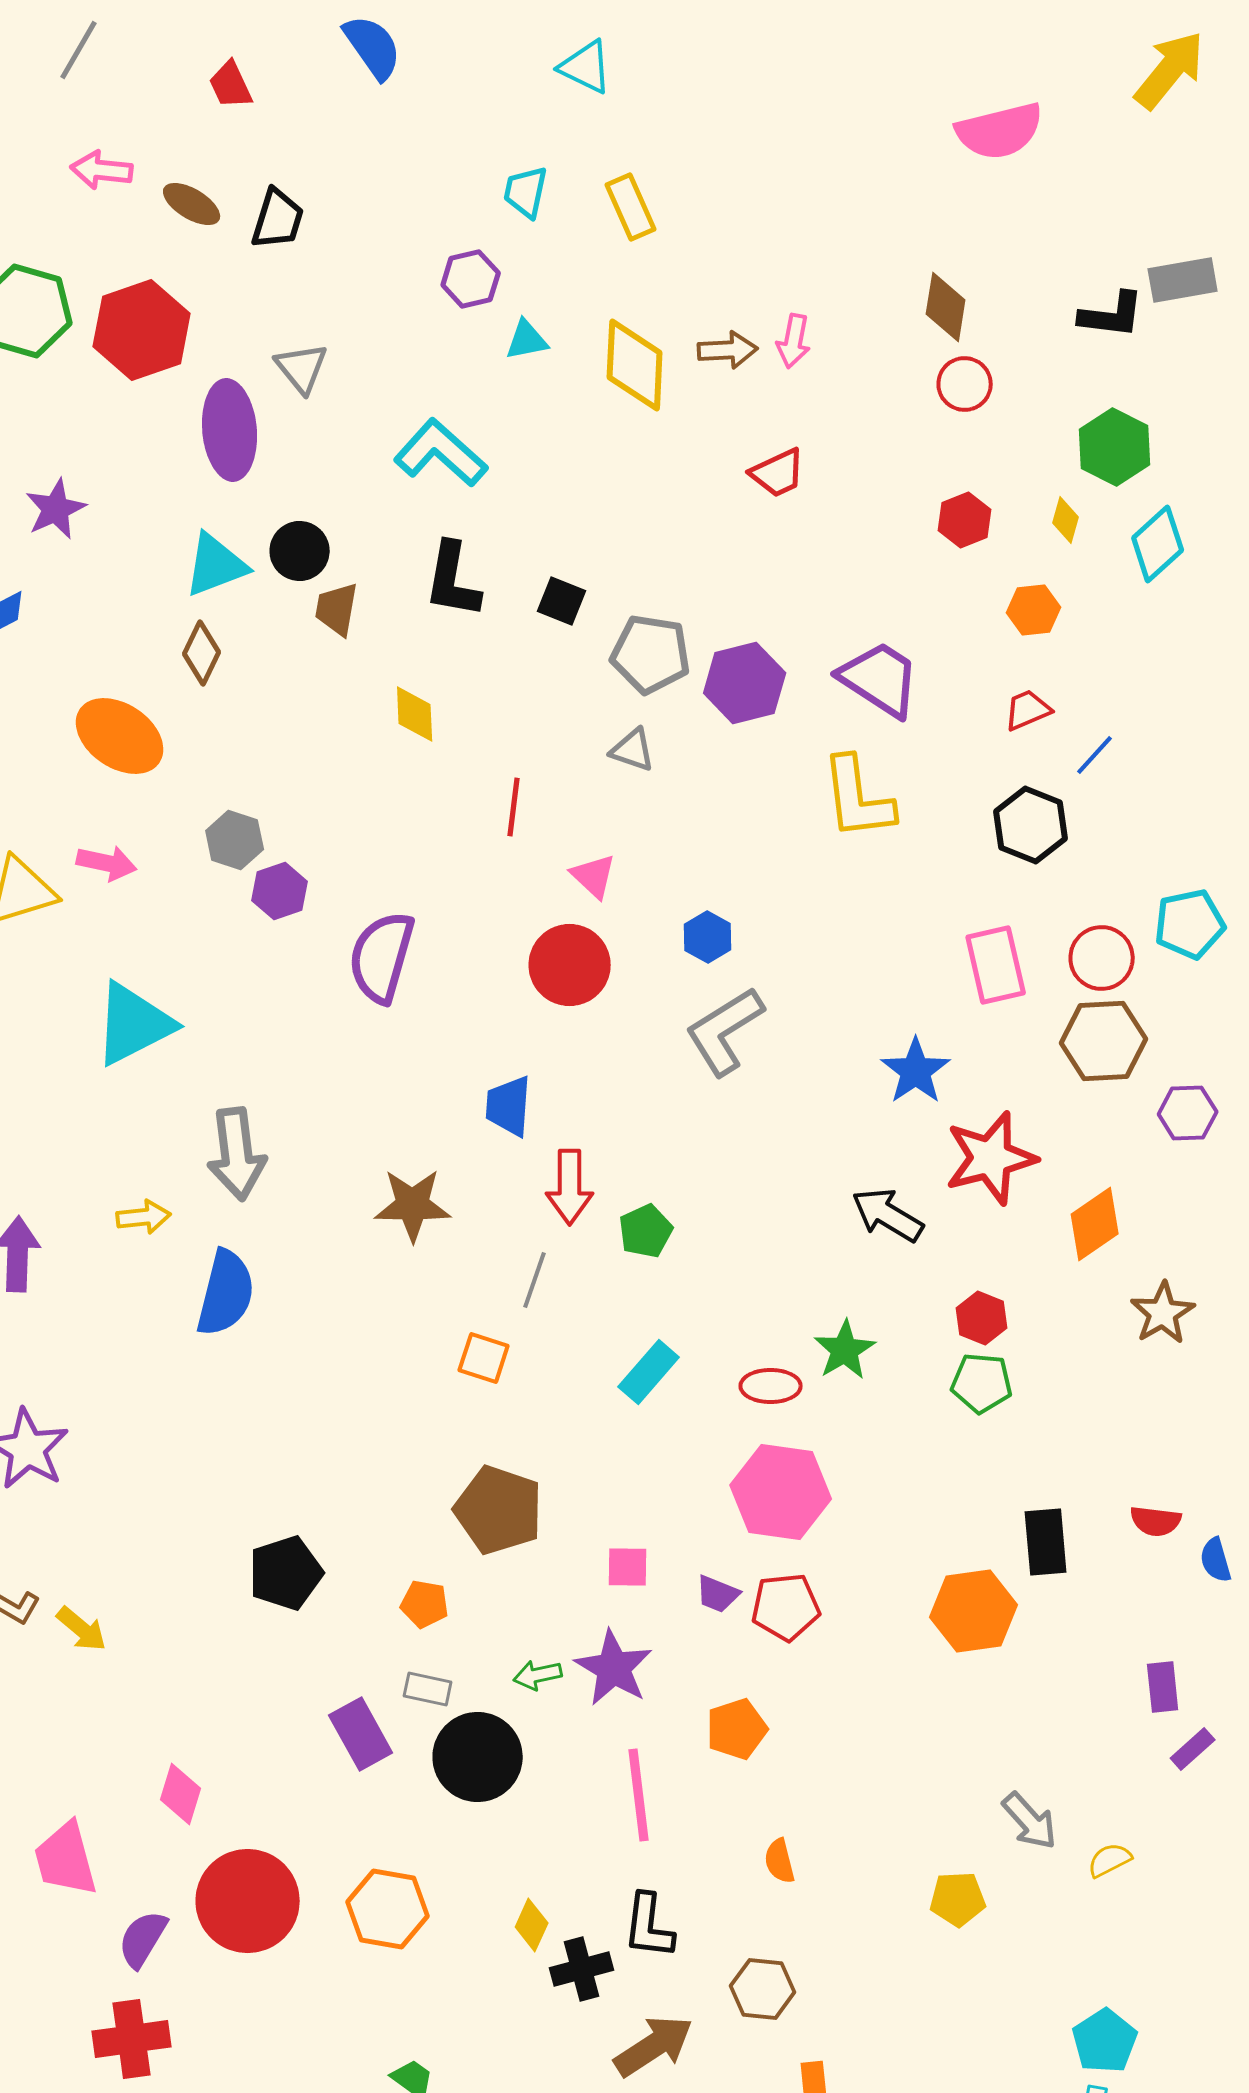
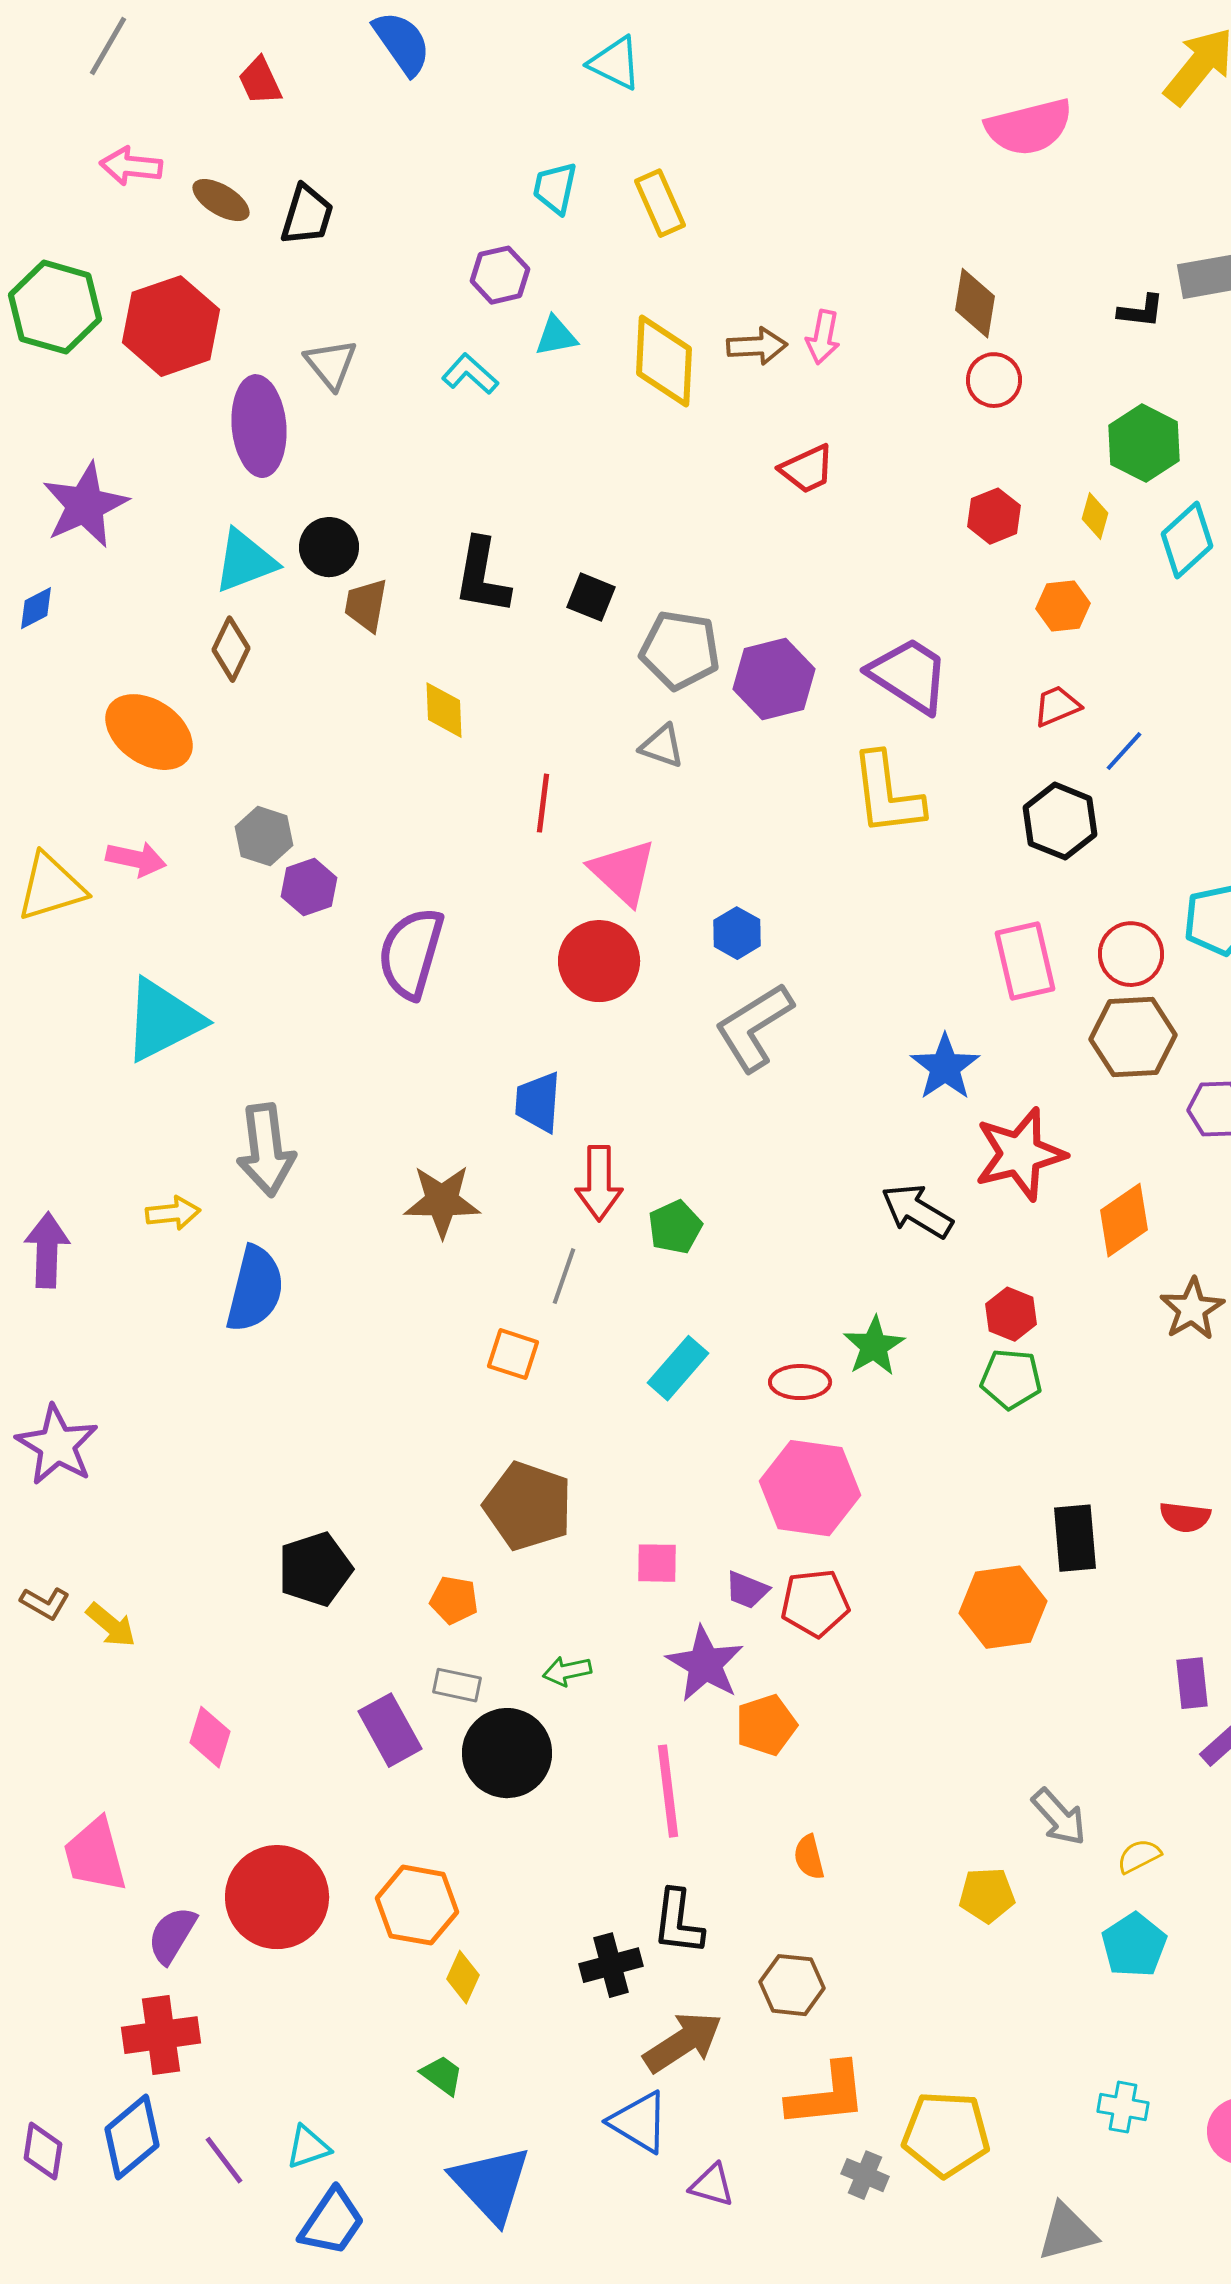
black L-shape: (1112, 315) -> (1141, 311), size x0.7
cyan L-shape: (441, 453) -> (470, 374), moved, size x0.6
purple star: (56, 509) -> (85, 505), size x1.4
pink triangle: (594, 876) -> (623, 872), size x1.5
purple star: (614, 1668) -> (705, 1664), moved
pink diamond: (181, 1794) -> (210, 1737), moved
yellow diamond: (532, 1925) -> (463, 1977), moved
cyan pentagon: (1105, 2041) -> (1134, 1945), moved

